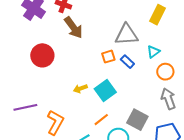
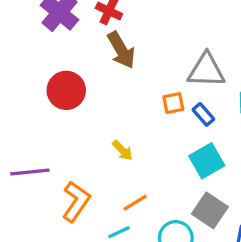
yellow arrow: (80, 89) -> (122, 150), turned -120
cyan square: (105, 91) -> (207, 161), moved
orange line: (101, 120) -> (135, 203), moved

